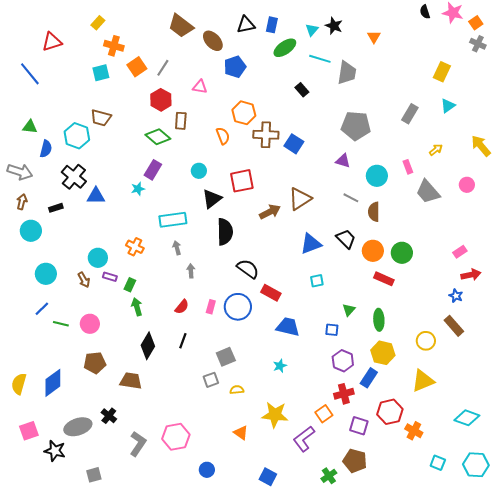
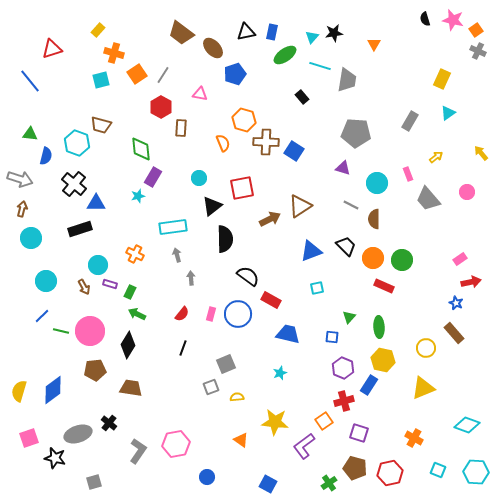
black star: (334, 26) -> (334, 33), turned -30
green diamond: (158, 137) -> (141, 149), moved, turned 45
yellow arrow: (481, 146) -> (481, 153), size x0.7
black rectangle: (56, 208) -> (80, 229), moved, size x1.6
green arrow: (137, 307) -> (137, 314), turned -48
pink circle: (90, 324) -> (90, 331), size x1.5
black diamond: (148, 346) -> (128, 345), moved
red hexagon: (390, 412) -> (390, 473), moved

